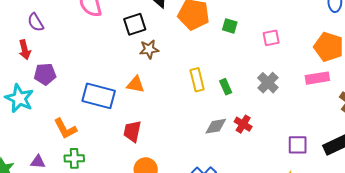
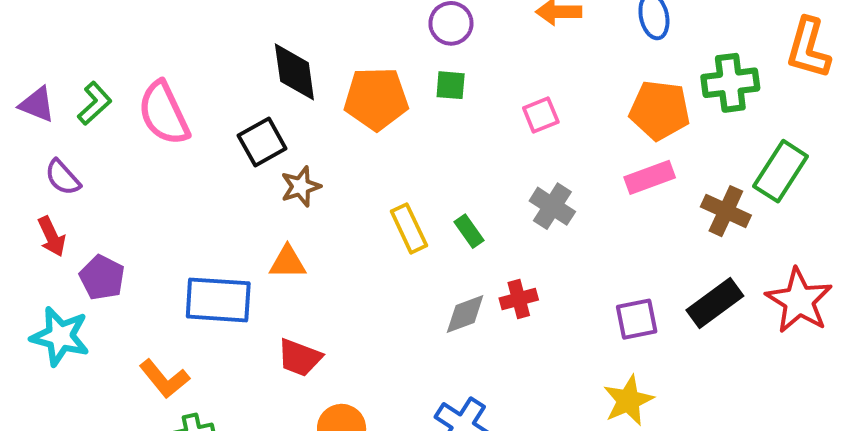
green square: (230, 26) -> (451, 85), moved
purple pentagon: (45, 74) -> (102, 277), turned -30
red cross: (243, 124) -> (519, 299), turned -36
red trapezoid: (132, 131) -> (300, 358), turned -70

